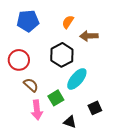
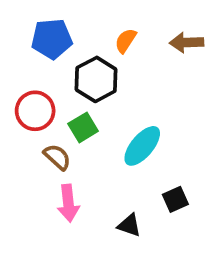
brown arrow: (89, 36) -> (187, 42), moved
black hexagon: (62, 55) -> (96, 79), moved
green square: (56, 98) -> (83, 127), moved

